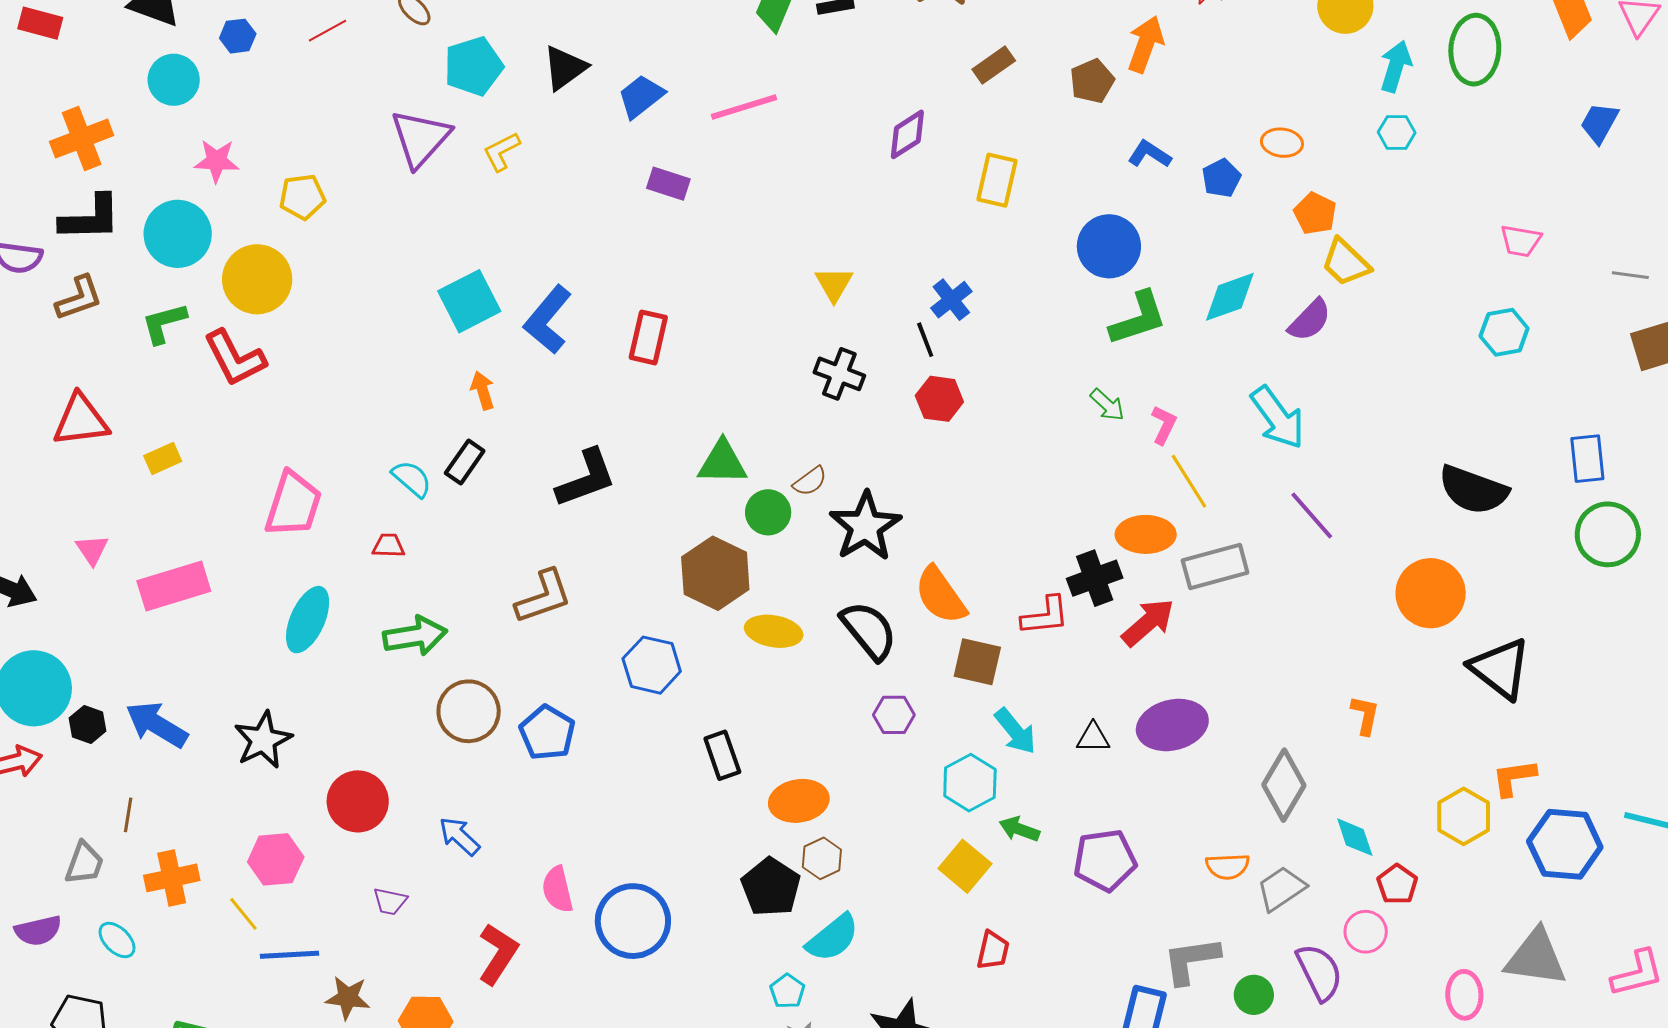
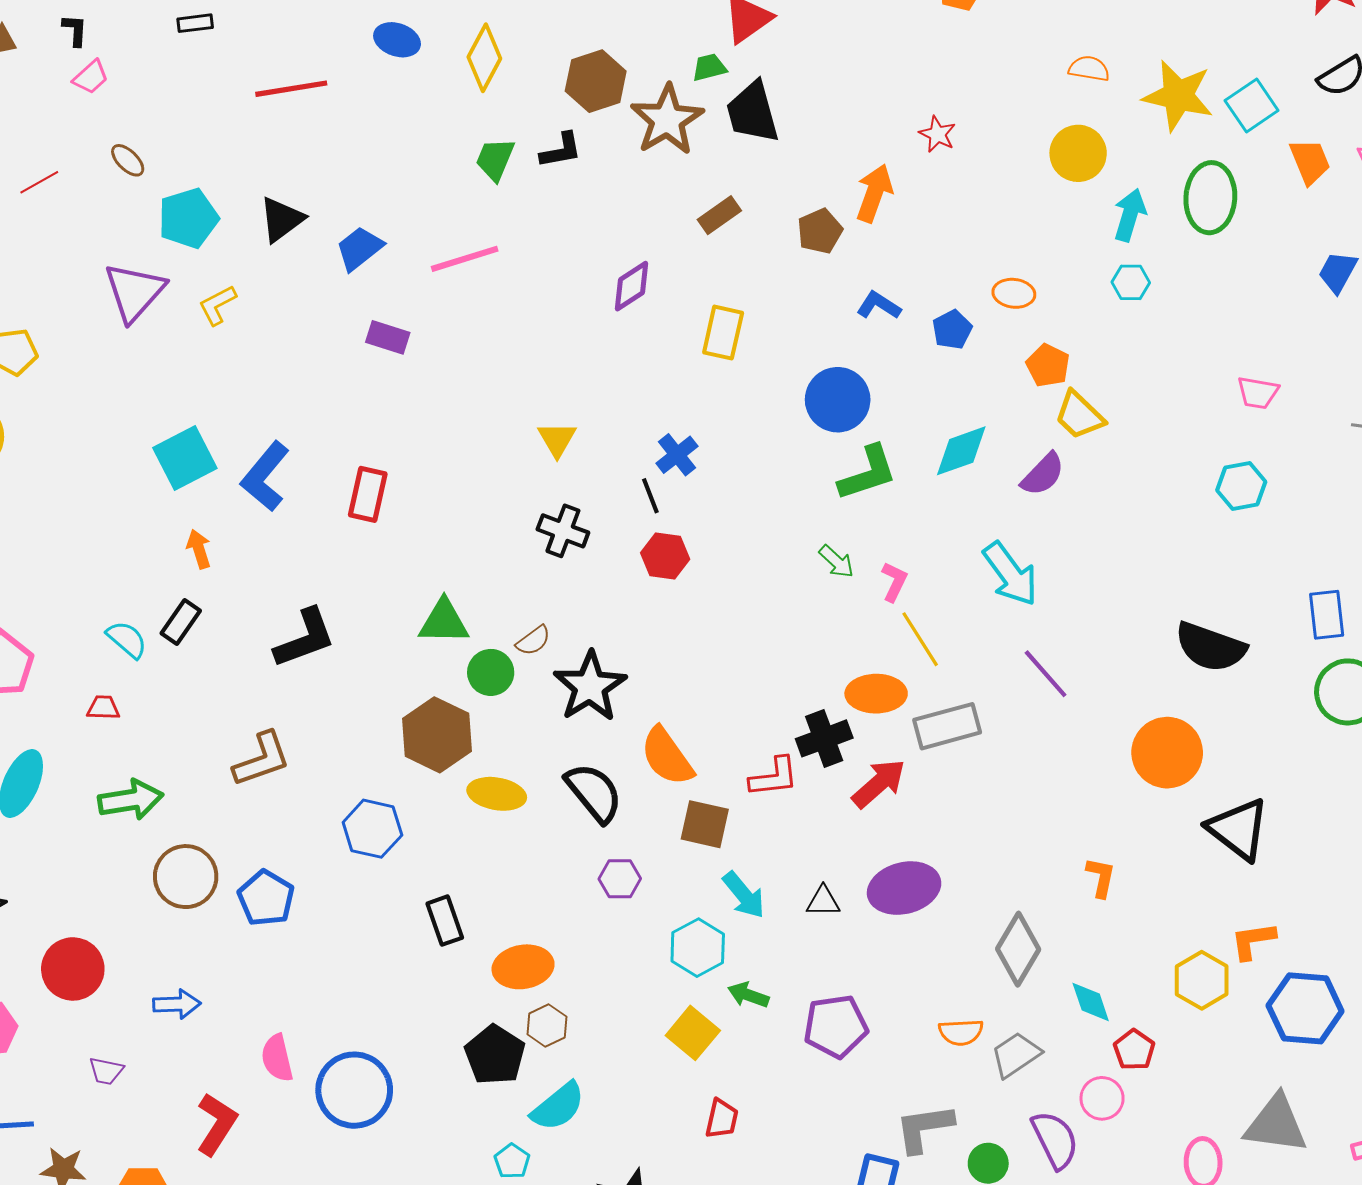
blue arrow: (459, 836) -> (177, 1004), turned 135

